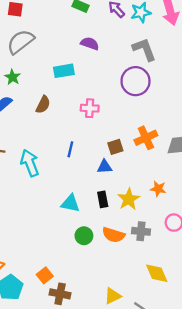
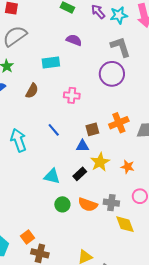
blue line: (70, 149) -> (54, 130), turned -56
black rectangle: (103, 199) -> (80, 174), turned 56
yellow star: (129, 199) -> (100, 162), moved
yellow diamond: (157, 273) -> (125, 224), moved

